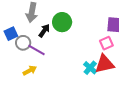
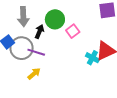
gray circle: (23, 43) -> (22, 48), size x1.5
pink square: (106, 43) -> (73, 31), moved

